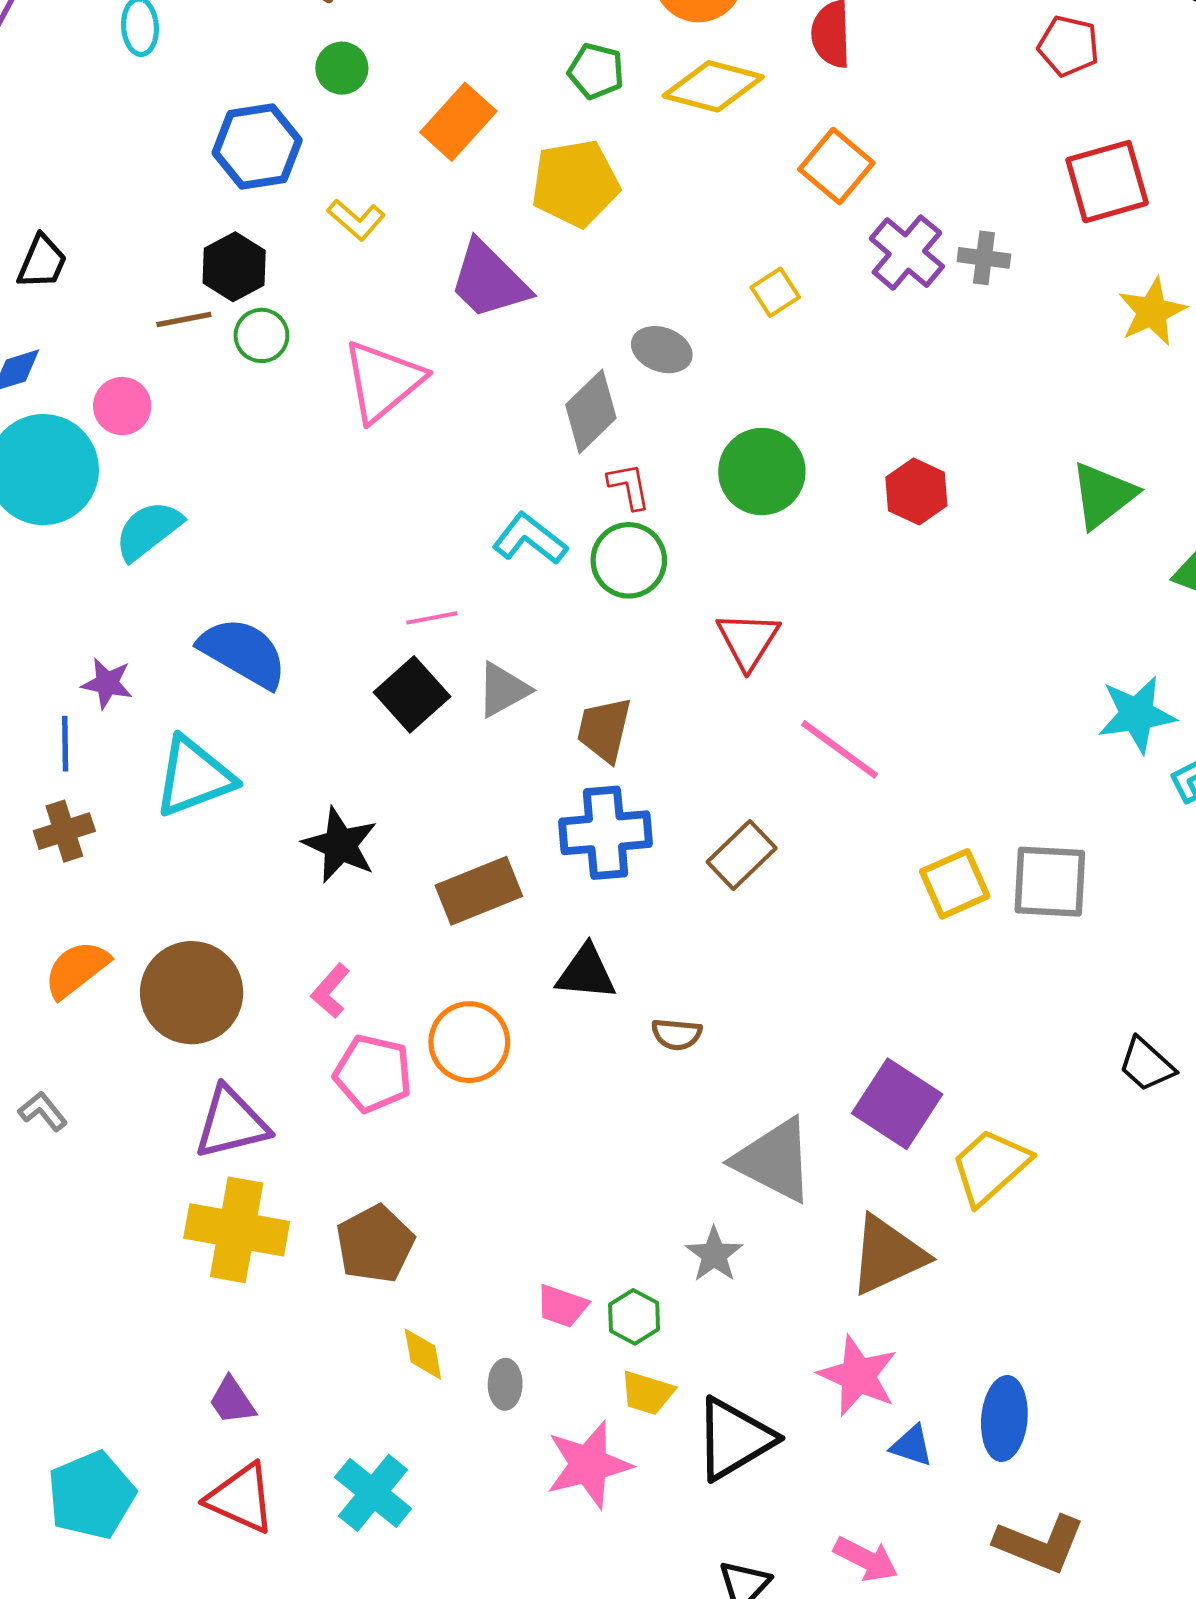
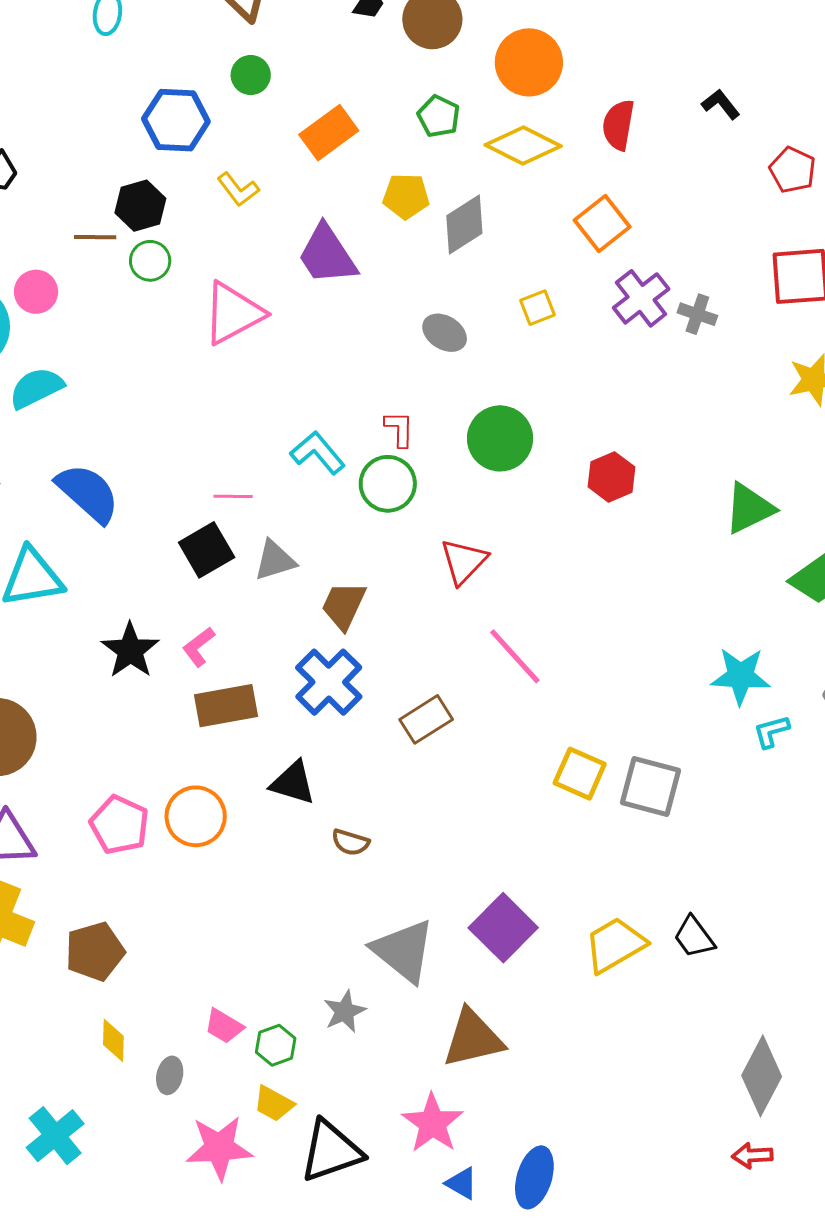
yellow pentagon: (575, 183) -> (406, 196), size x0.7
gray diamond: (591, 411) -> (464, 224), moved
blue cross: (606, 833) -> (329, 682), turned 38
yellow square: (955, 884) -> (580, 774), turned 36
pink L-shape: (330, 991) -> (199, 647), moved
yellow trapezoid: (990, 1167) -> (615, 945), moved

